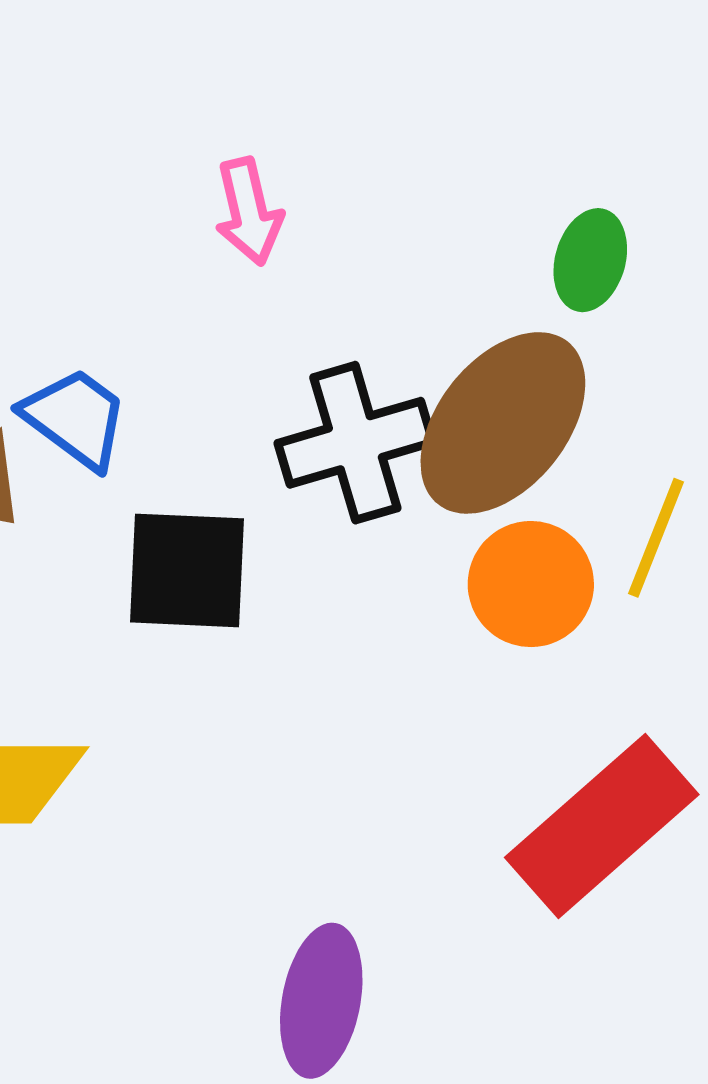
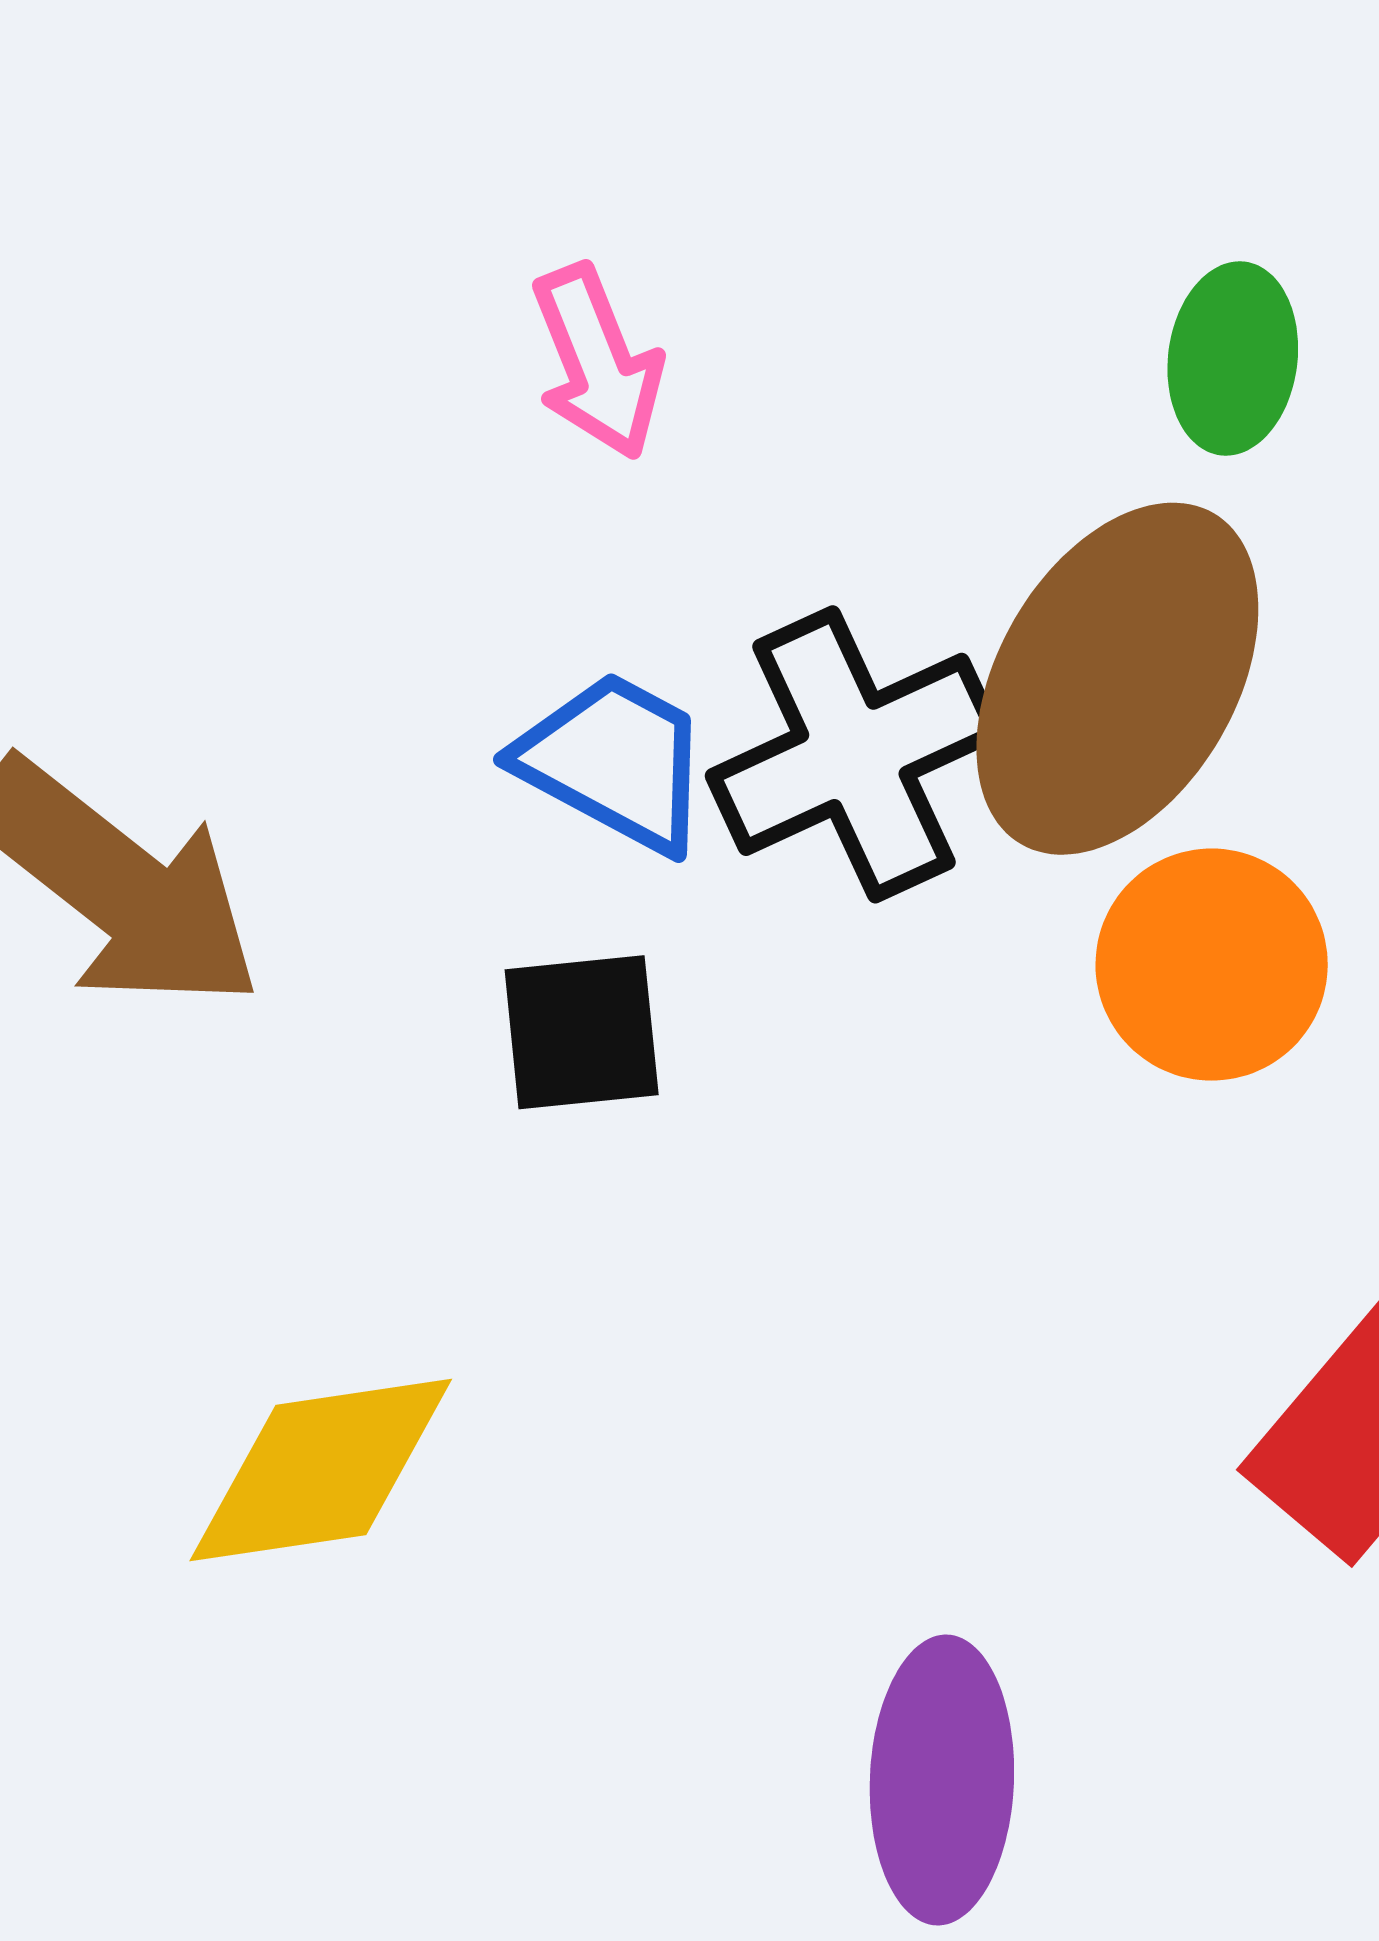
blue trapezoid: (75, 418) -> (614, 762), moved
black square: (187, 570) -> (582, 1032), size x0.7

